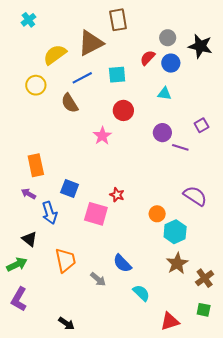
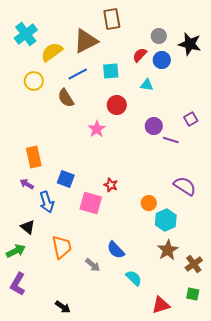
cyan cross: (28, 20) -> (26, 34), moved, size x1.6
cyan triangle: (164, 94) -> (147, 85), moved

